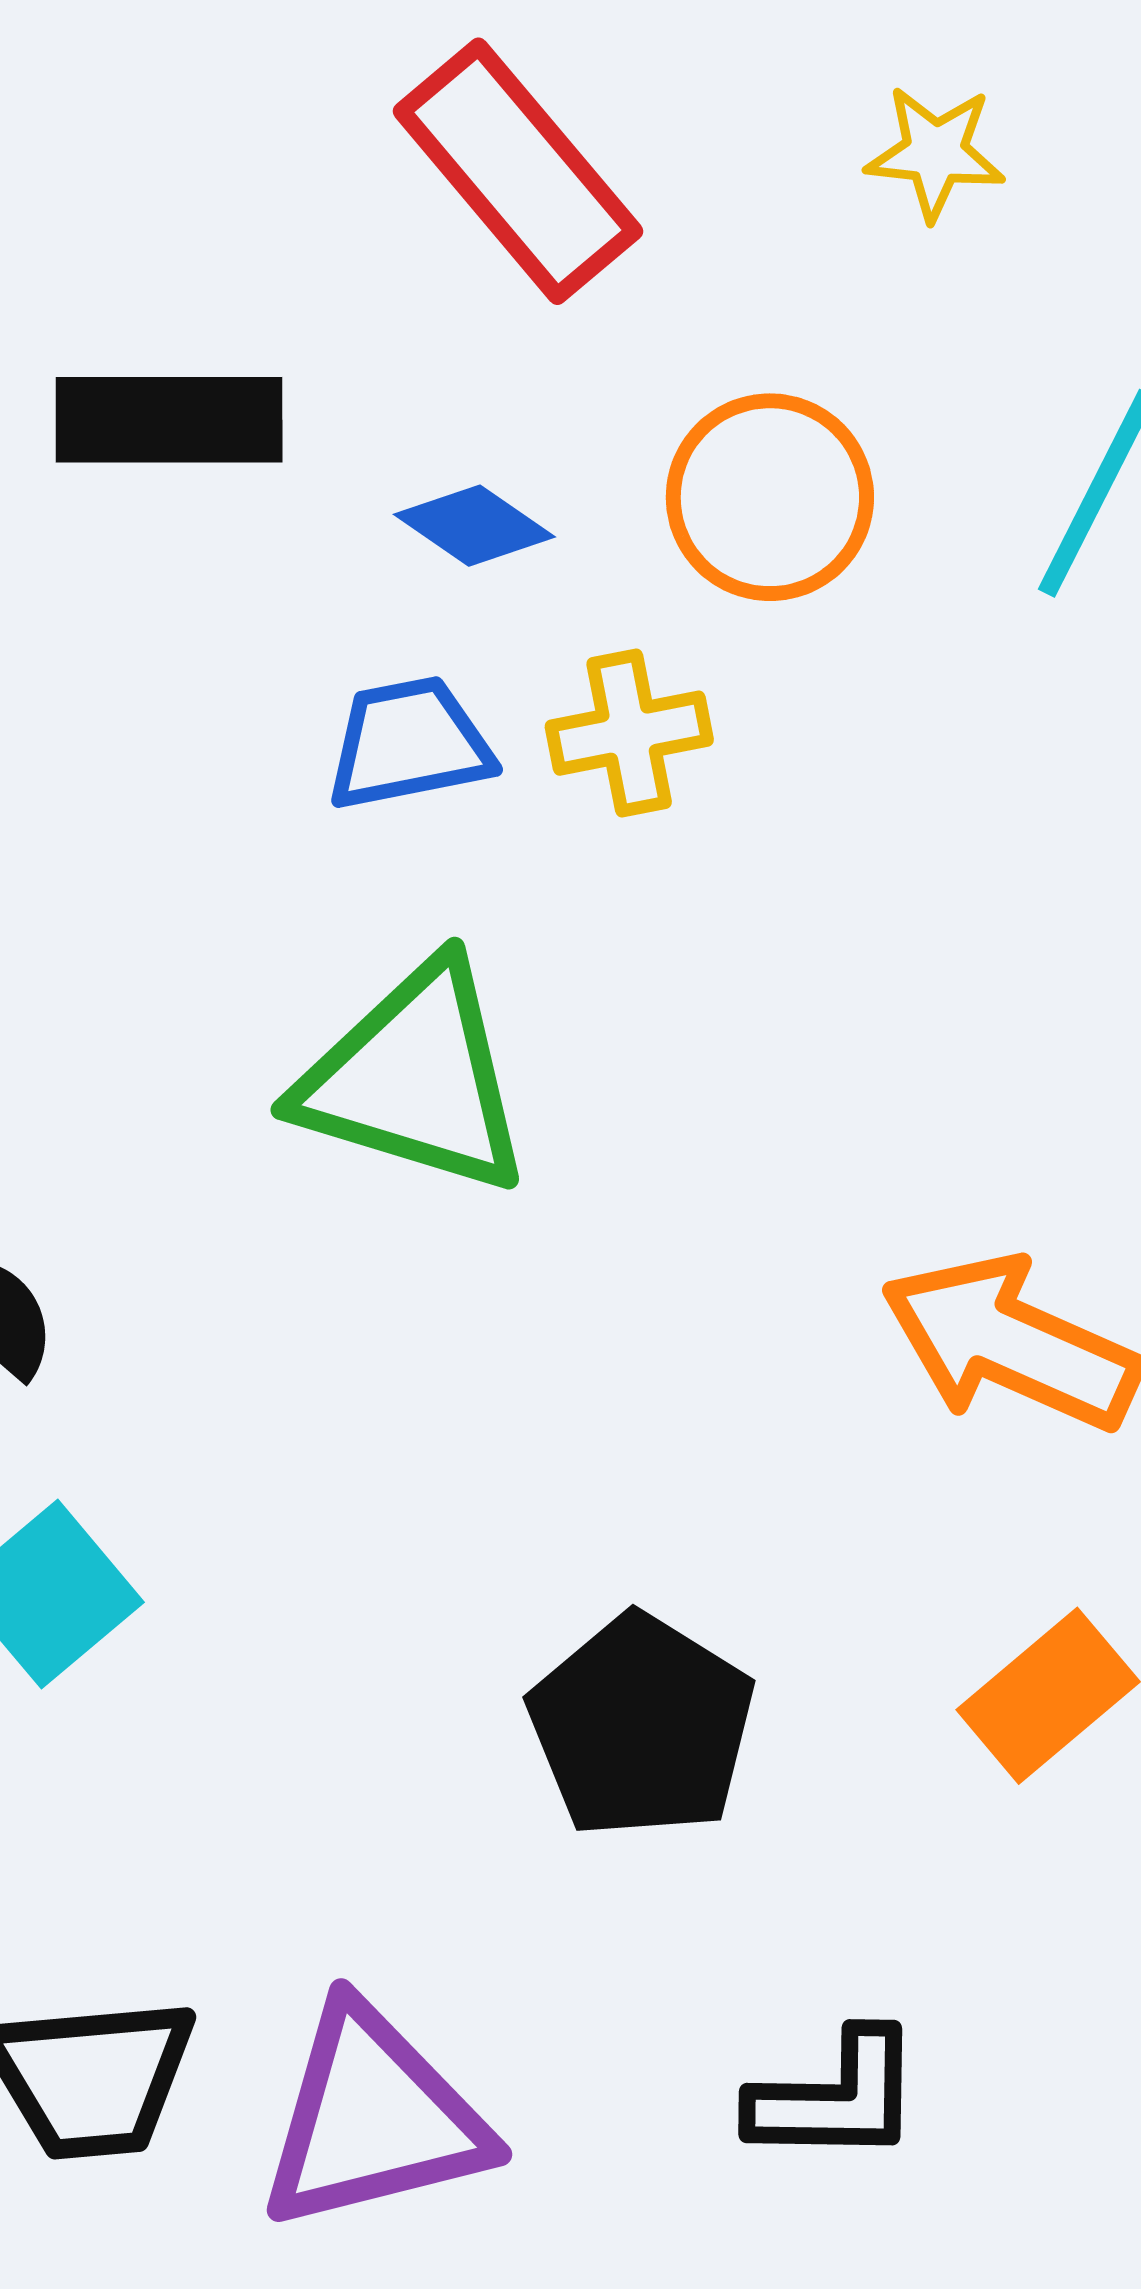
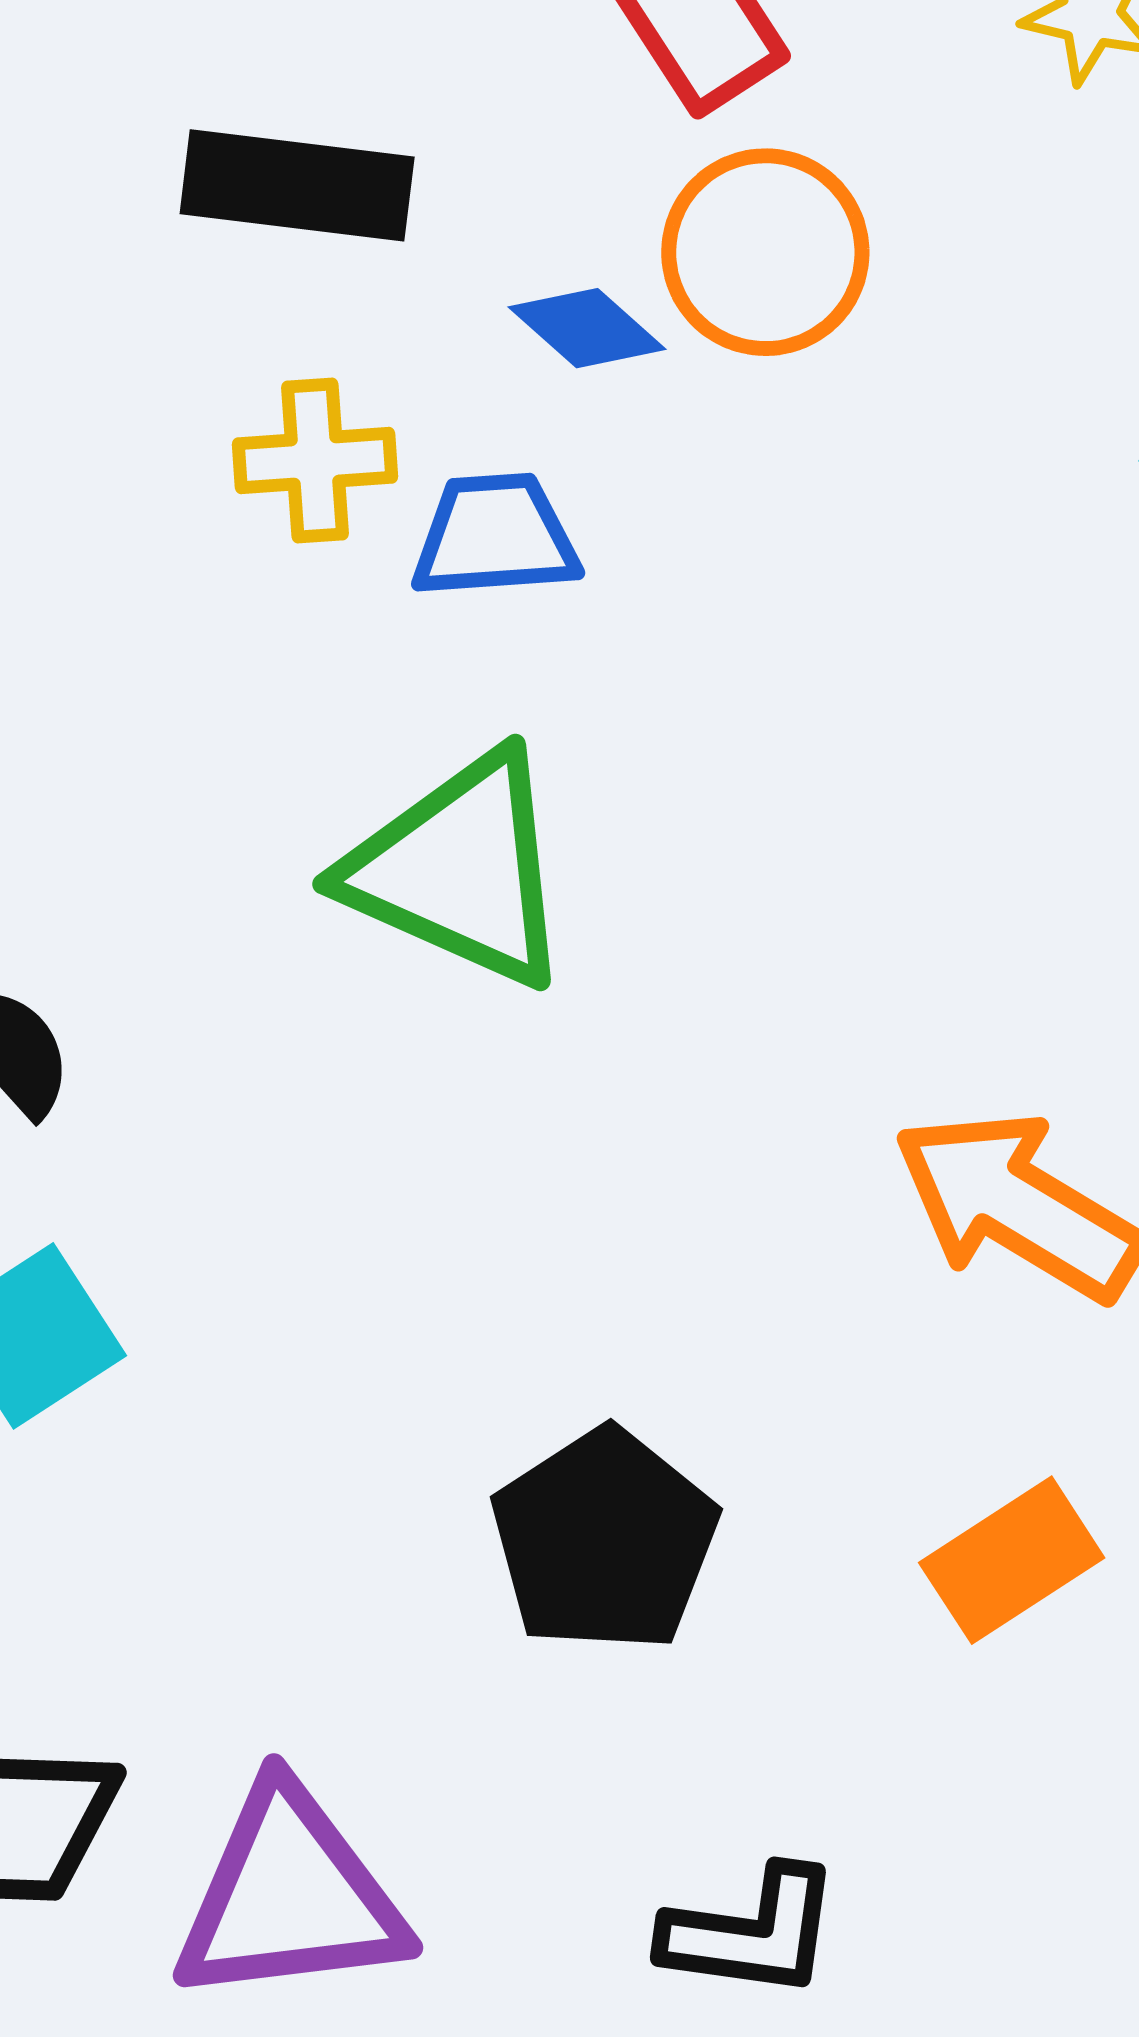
orange circle: (770, 497) -> (765, 252), moved
yellow cross: (629, 733) -> (315, 461), moved

